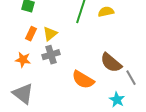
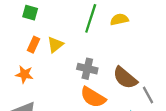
gray cross: (51, 55) -> (87, 69), moved, turned 30

